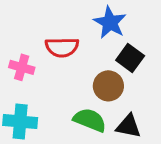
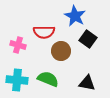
brown circle: (108, 86) -> (61, 51), moved
green semicircle: (90, 120) -> (48, 79), moved

